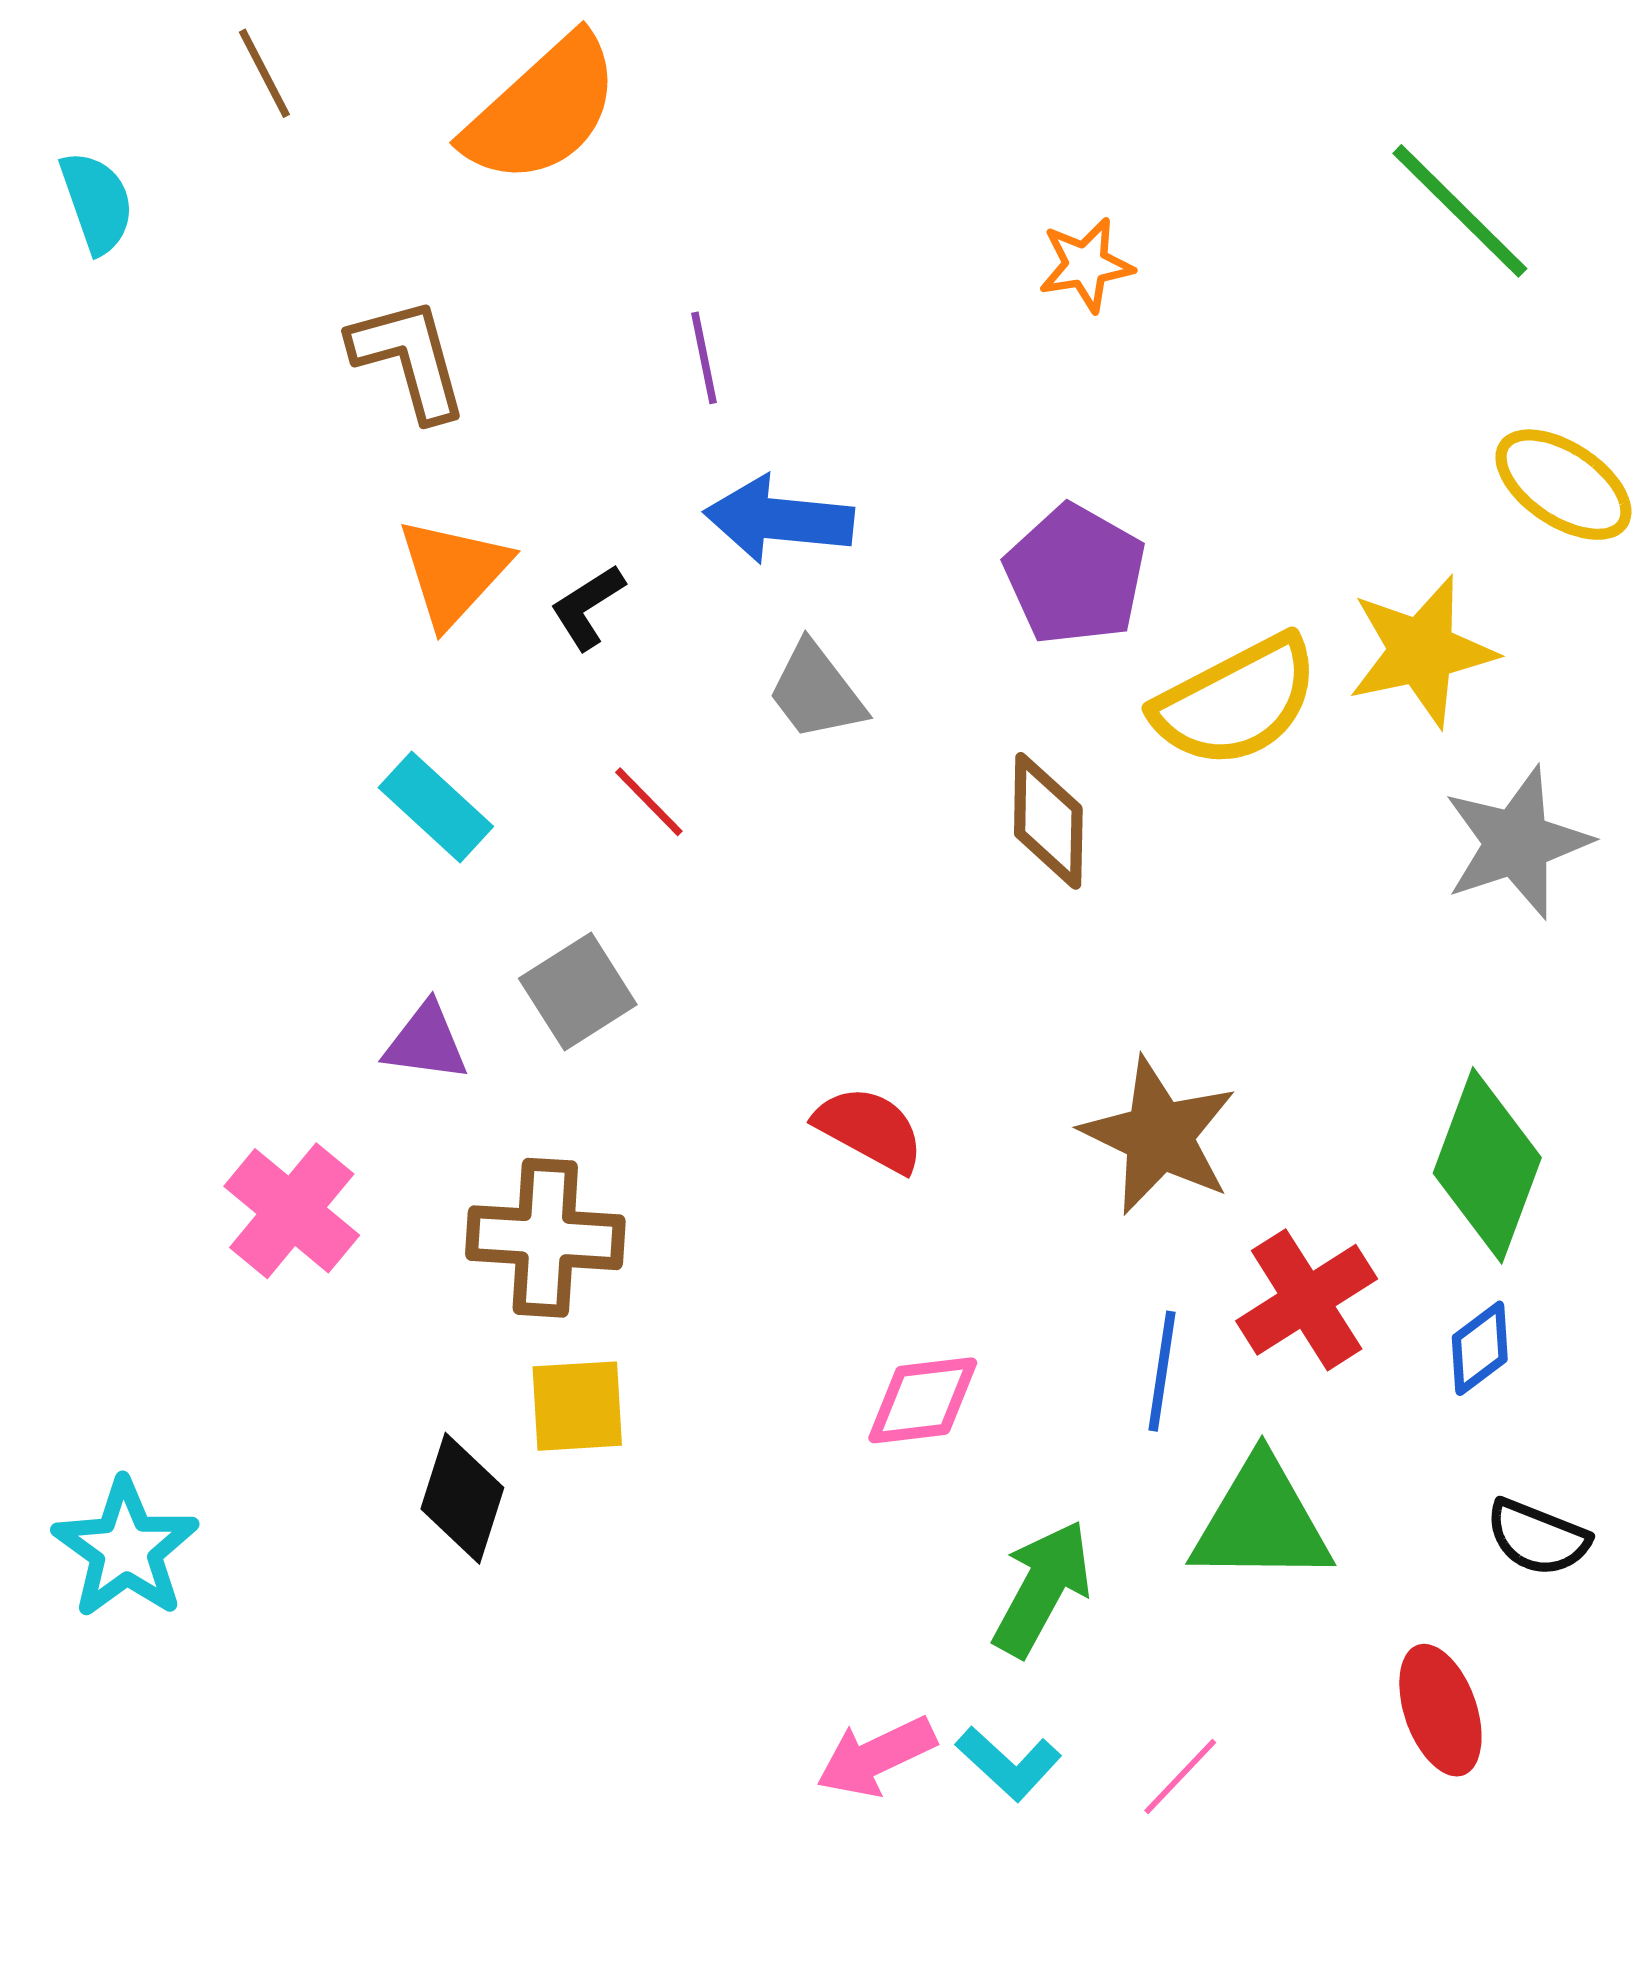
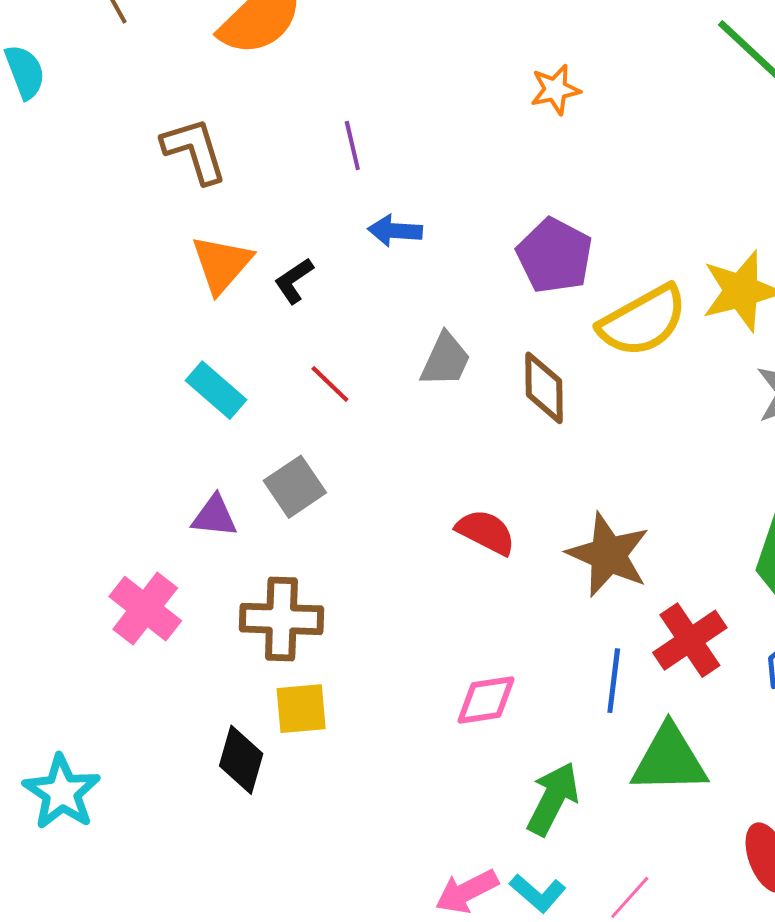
blue arrow: (779, 519) -> (395, 231), size x0.7
gray trapezoid: (816, 692) -> (445, 360), moved, turned -116
red semicircle: (870, 1129) -> (486, 532), moved

